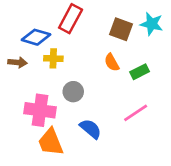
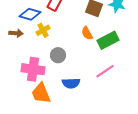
yellow cross: (53, 58) -> (43, 30), turned -32
green rectangle: (140, 72) -> (108, 40), size x1.5
blue semicircle: (90, 129) -> (71, 83), turned 138

